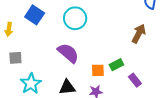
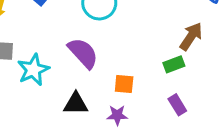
green rectangle: (116, 65) -> (174, 64), moved
cyan star: (31, 84) -> (33, 70), moved

